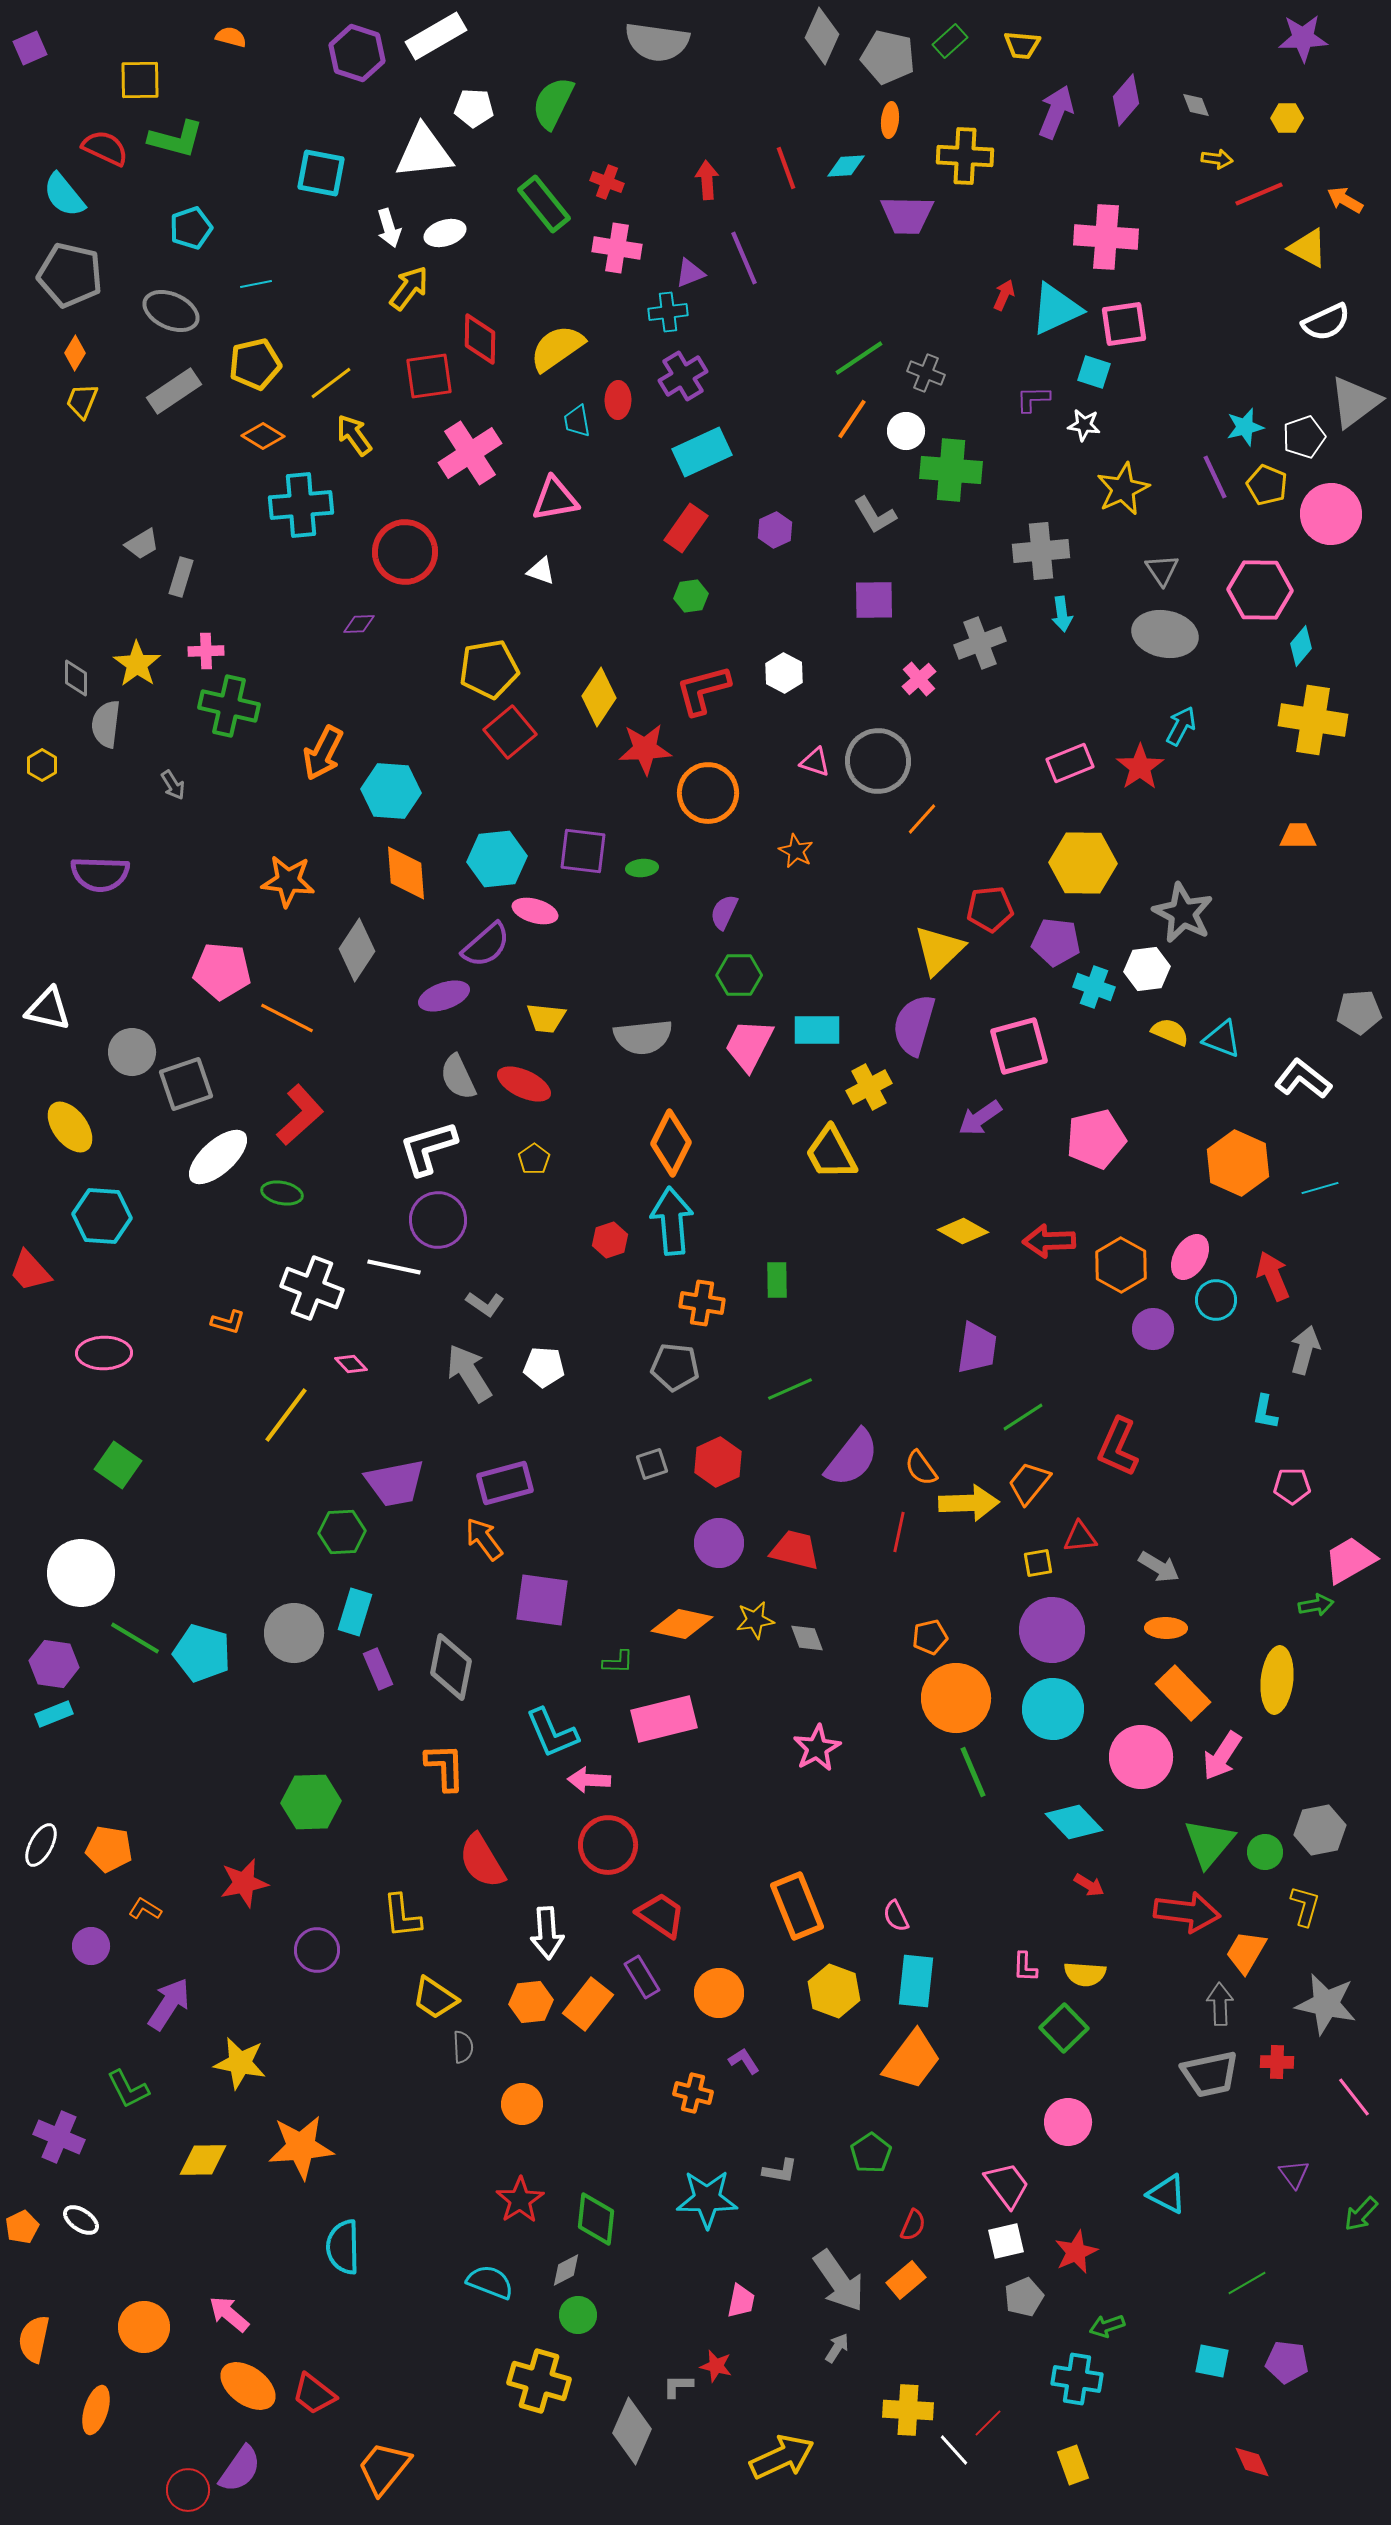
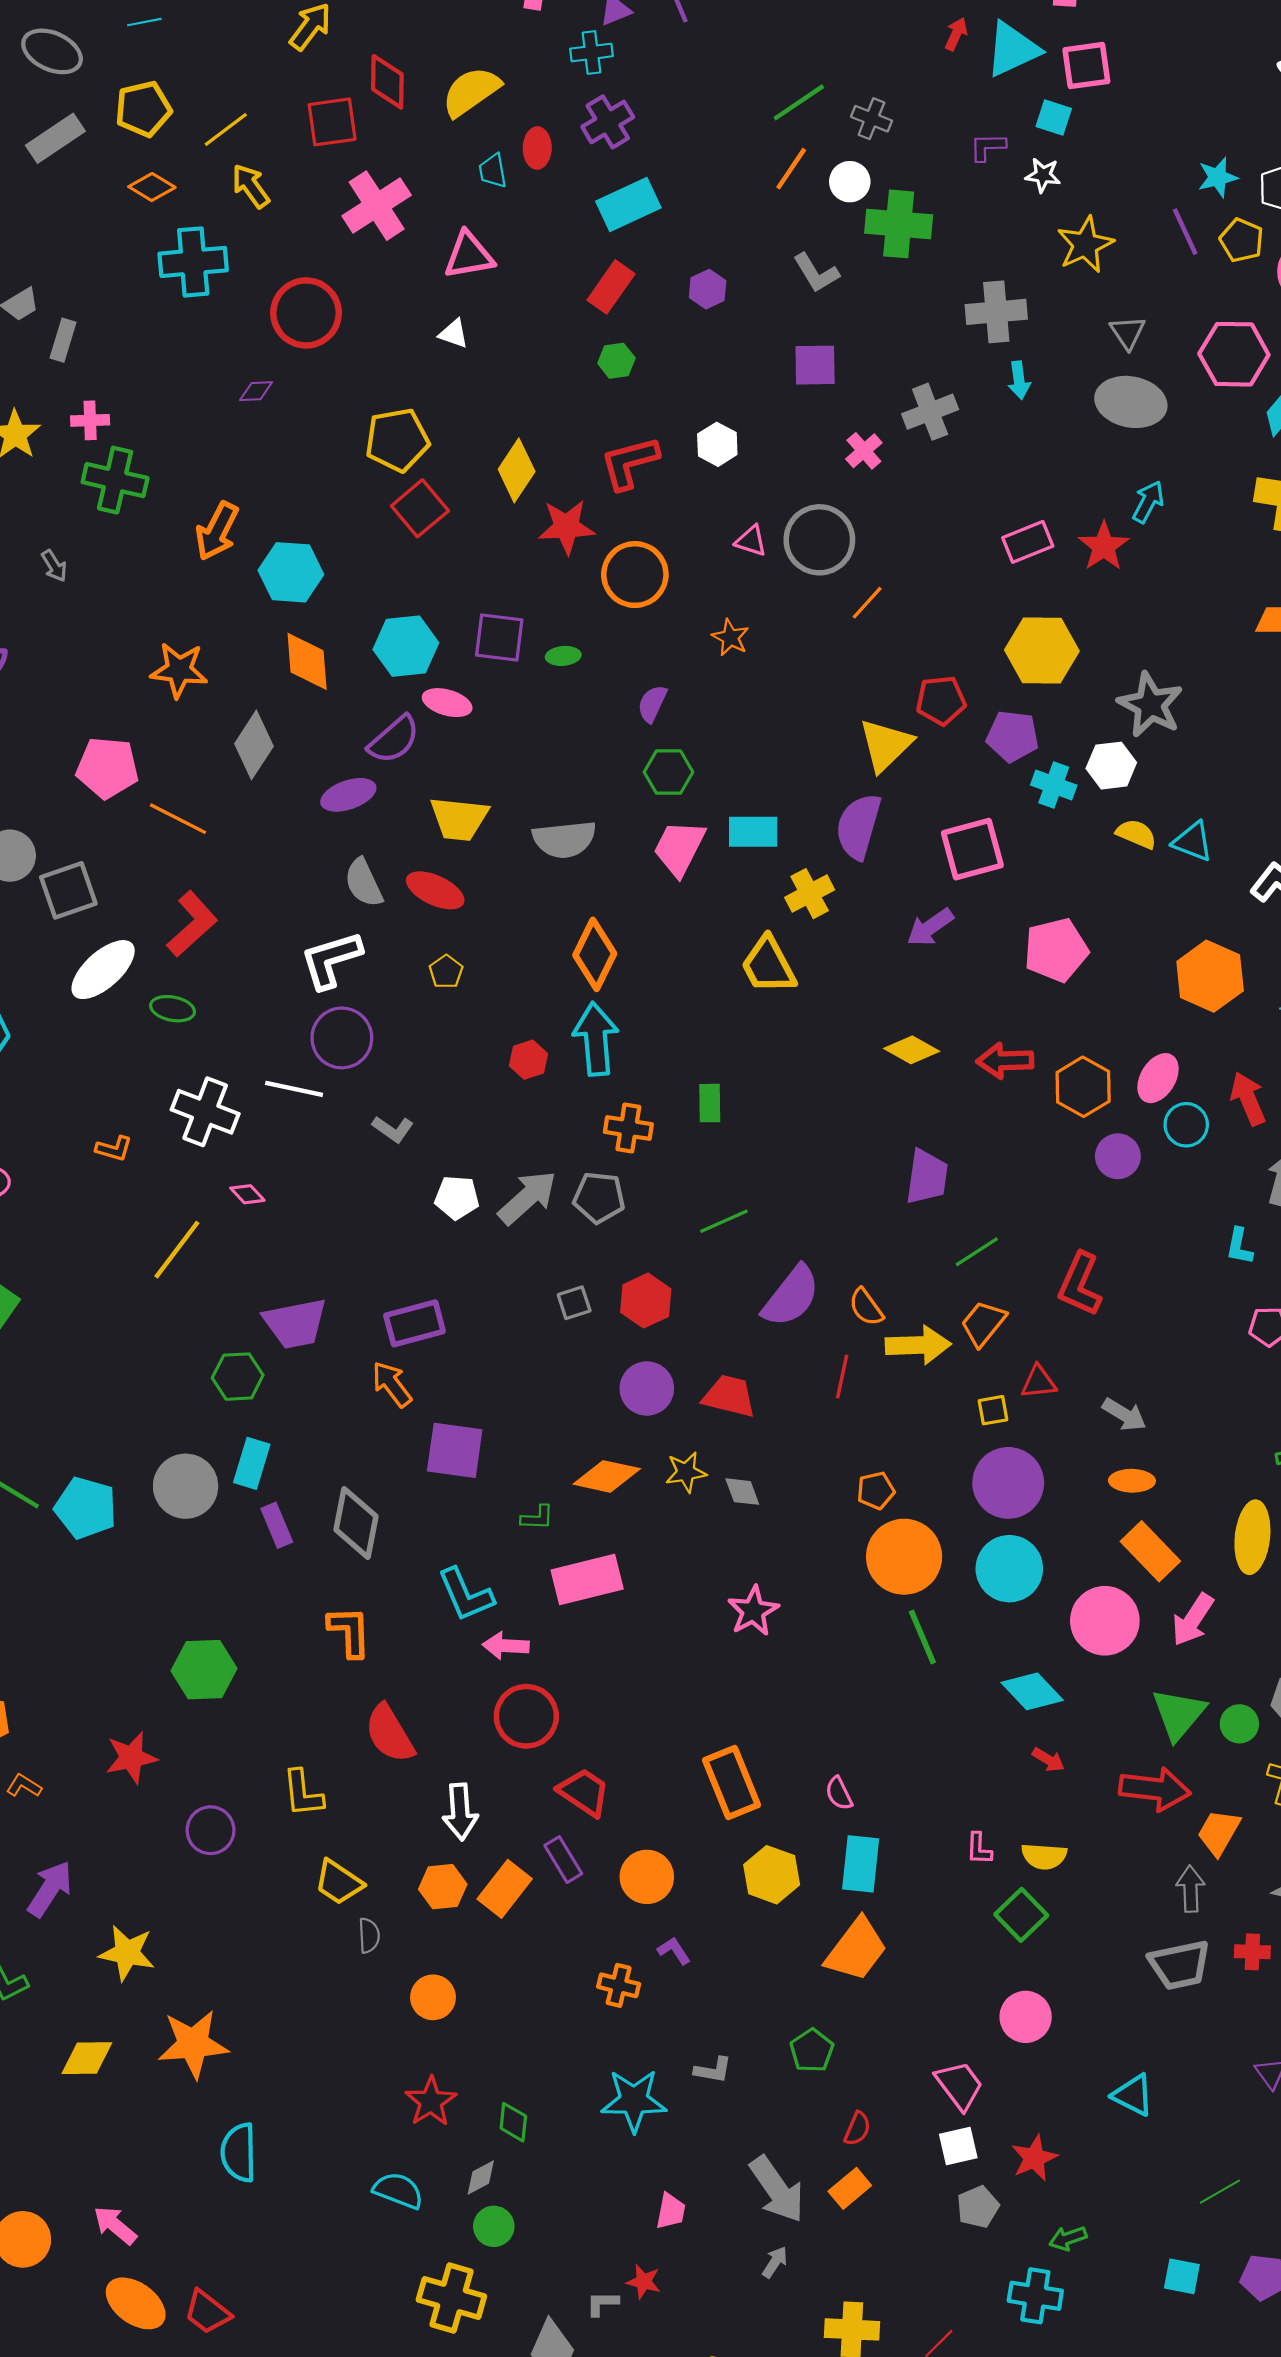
yellow trapezoid: (546, 1018) -> (459, 819), size x1.4
gray arrow: (469, 1373) -> (527, 1197), moved, turned 80
green diamond: (596, 2219) -> (513, 2122), size x0.7

